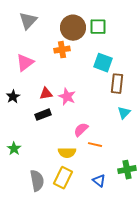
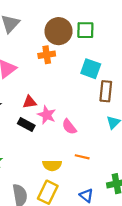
pink star: (67, 97) -> (47, 115), moved
black rectangle: (43, 115) -> (26, 125), turned 49
pink semicircle: (81, 130) -> (69, 127), moved, turned -84

